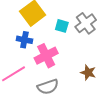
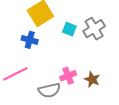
pink cross: (46, 56) -> (68, 76), moved, size x0.7

